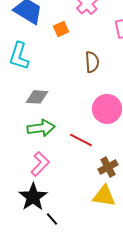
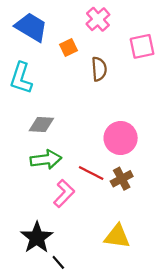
brown semicircle: (92, 62) -> (99, 69), moved
pink L-shape: (40, 164) -> (64, 193), moved
brown cross: (108, 167) -> (122, 179), moved

